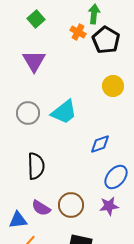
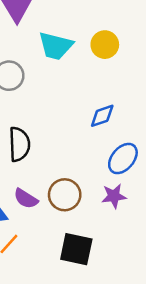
yellow circle: (113, 86) -> (105, 45), moved
cyan trapezoid: (64, 112) -> (56, 46), moved, turned 52

